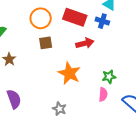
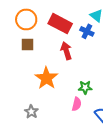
red arrow: (85, 43) -> (66, 51), turned -102

